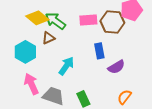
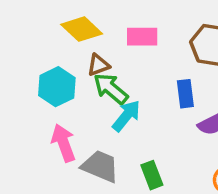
pink rectangle: (88, 20) -> (142, 37), moved
green arrow: (55, 21) -> (111, 89), moved

